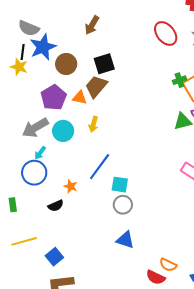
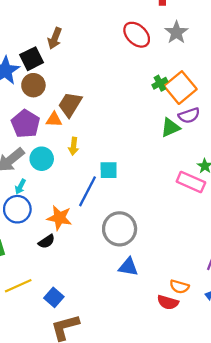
black square: (104, 64) -> (32, 59), moved
cyan square: (120, 185) -> (109, 170), moved
orange star: (71, 186) -> (59, 218), size x1.6
gray circle: (123, 205) -> (120, 229), size x1.6

